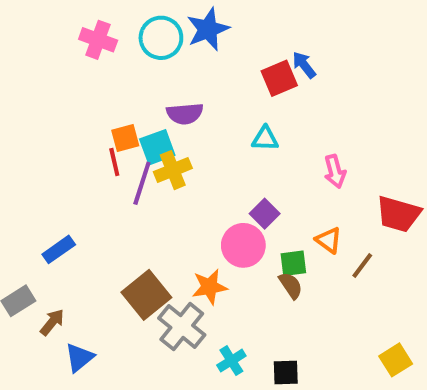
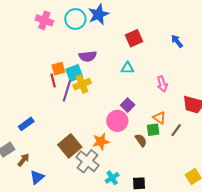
blue arrow: (304, 65) -> (177, 41), moved
green square: (293, 263) -> (153, 130), moved

